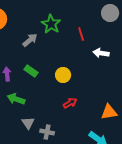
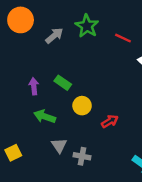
red line: (81, 34) -> (123, 38), turned -48
gray arrow: (30, 40) -> (54, 36), moved
yellow circle: (63, 75) -> (82, 106), moved

